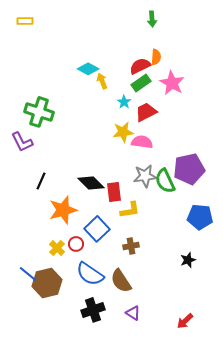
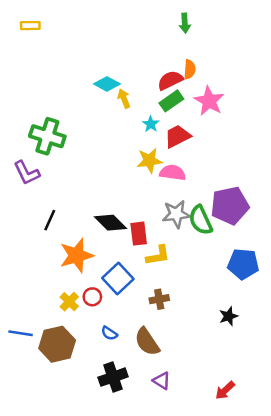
blue line: (28, 274) -> (21, 333), moved, turned -30
blue semicircle: (90, 274) -> (109, 333), size x0.5

